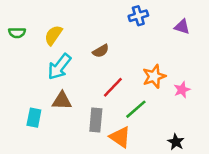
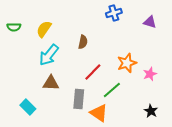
brown semicircle: (101, 51) -> (83, 42), turned -48
cyan rectangle: (34, 118) -> (28, 107), moved, turned -56
black star: (176, 142) -> (151, 111), moved

